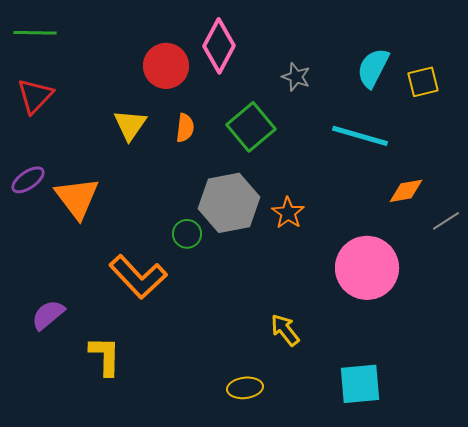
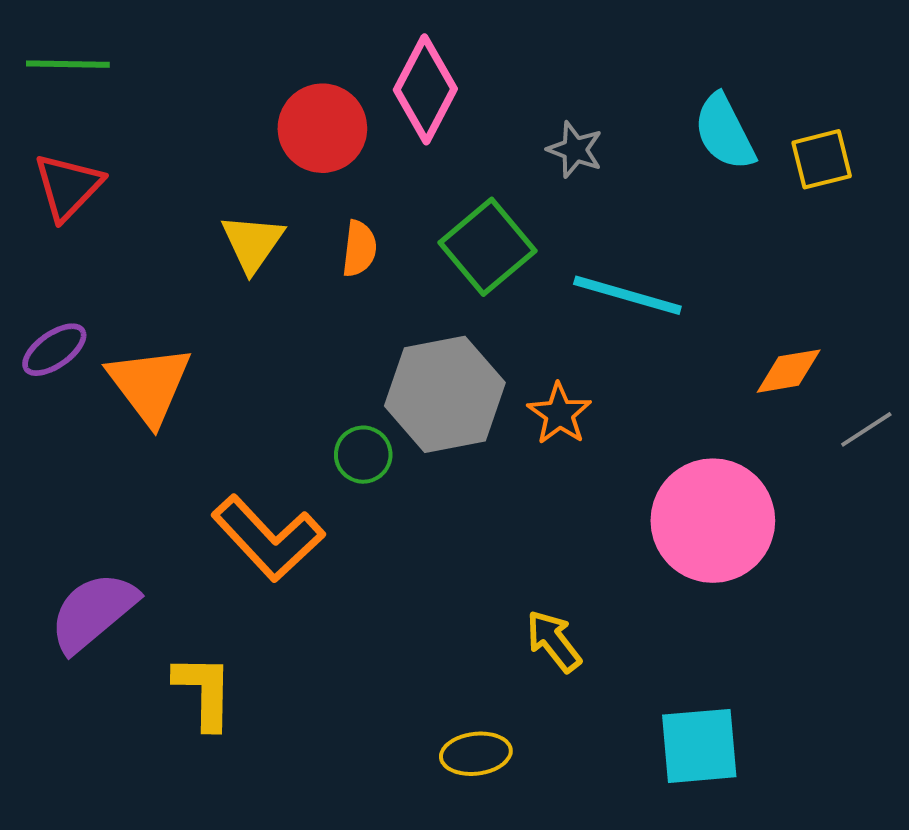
cyan semicircle: (373, 68) -> (725, 132), turned -54
cyan line: (360, 136) -> (627, 295), moved
purple semicircle: (48, 315) -> (93, 612), size x1.4

